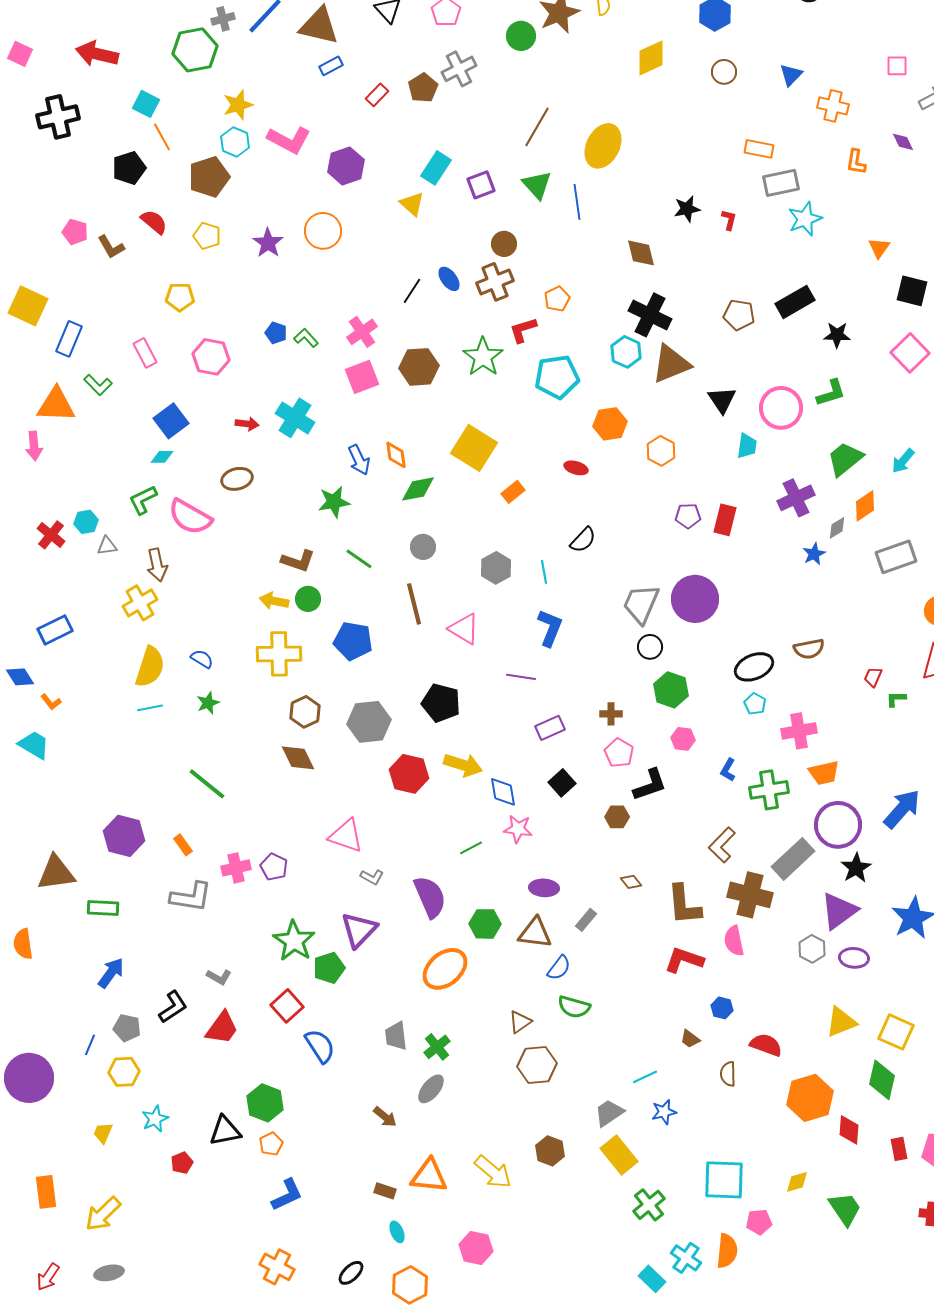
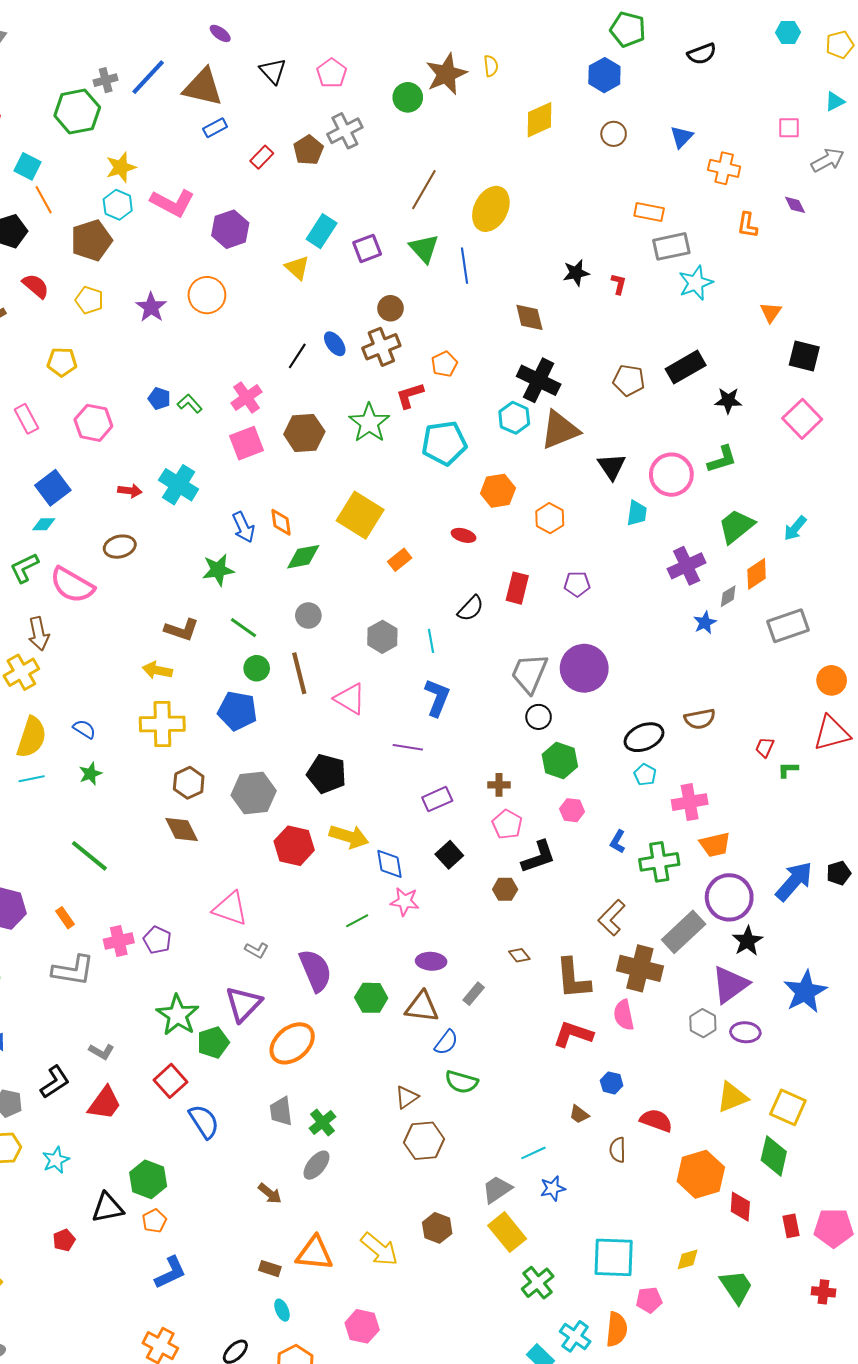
red rectangle: (725, 520) -> (517, 588), moved
green circle: (308, 599) -> (257, 668), moved
orange ellipse: (445, 969) -> (292, 1043), moved
cyan star: (155, 1119) -> (56, 1160), moved

